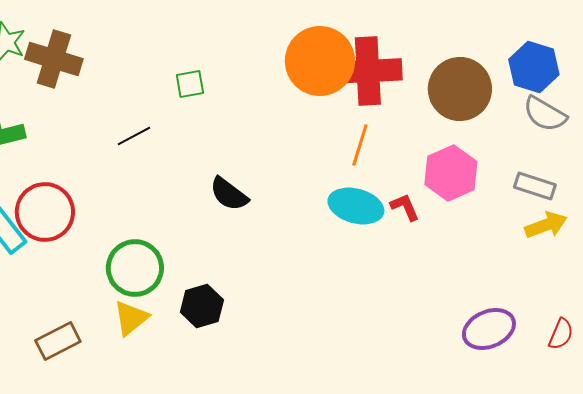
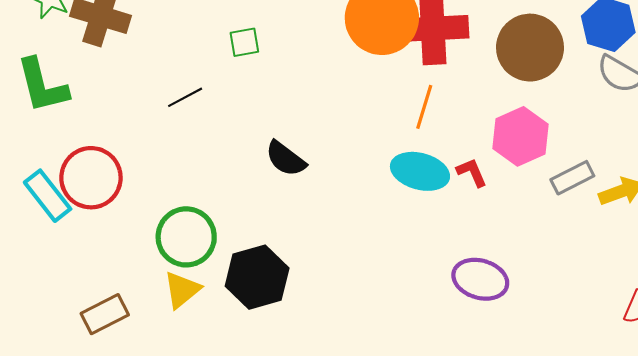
gray rectangle: (535, 186) -> (572, 178), moved, turned -45
black hexagon: (202, 306) -> (257, 277), size x1.4
purple ellipse: (489, 329) -> (480, 279), moved, turned 39

